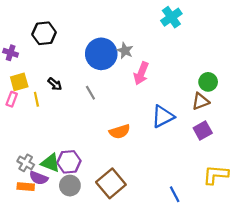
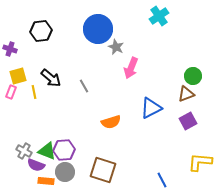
blue circle: (101, 54) -> (98, 29), moved
black arrow: (55, 84) -> (51, 78), size x1.5
brown square: (111, 183) -> (103, 170), turned -32
orange rectangle: (26, 187) -> (46, 181), moved

